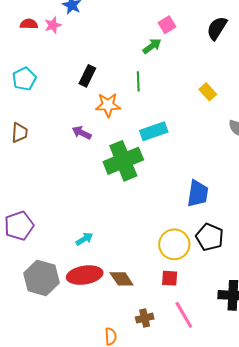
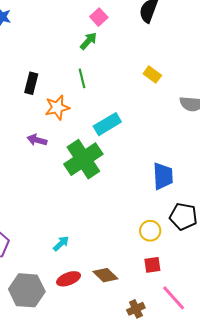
yellow circle: (174, 244) -> (150, 231), size x0.7
red ellipse: (85, 275) -> (69, 279), size x0.7

